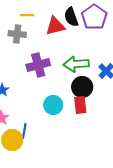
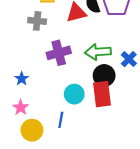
red rectangle: (80, 105) -> (102, 94), size x1.4
blue line: (24, 131) -> (61, 120), moved

